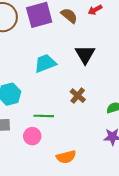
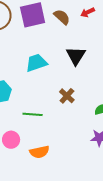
pink circle: (32, 136) -> (11, 140), moved
orange semicircle: (66, 157) -> (39, 152), moved

